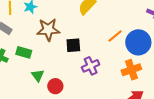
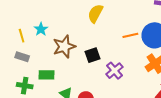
orange line: (115, 36) -> (130, 35), turned 42

